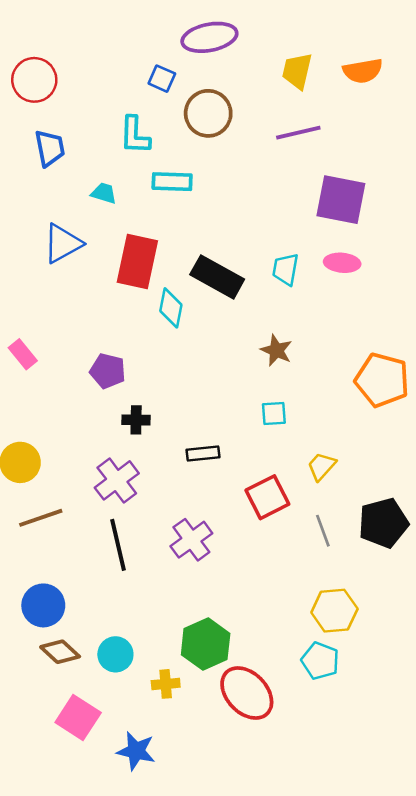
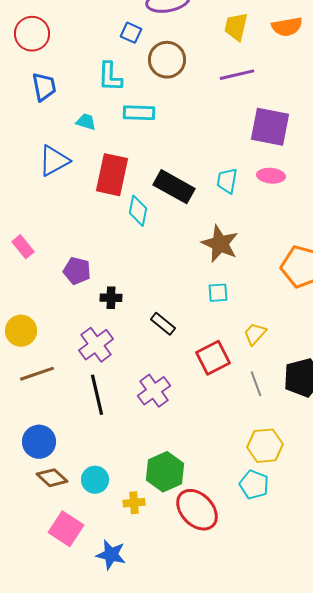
brown star: (276, 350) -> (220, 244), size x1.5
purple pentagon: (108, 371) -> (77, 271), moved
black rectangle: (203, 453) -> (163, 324), turned 45

